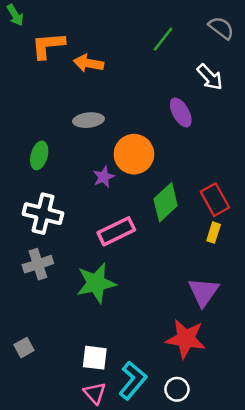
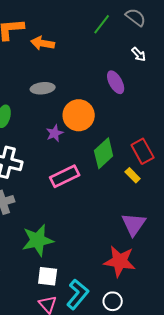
gray semicircle: (221, 28) -> (136, 17), moved
white arrow: (210, 77) -> (139, 54), size x0.7
yellow rectangle: (214, 233) -> (133, 175), moved, turned -63
green star: (96, 283) -> (38, 240), moved

